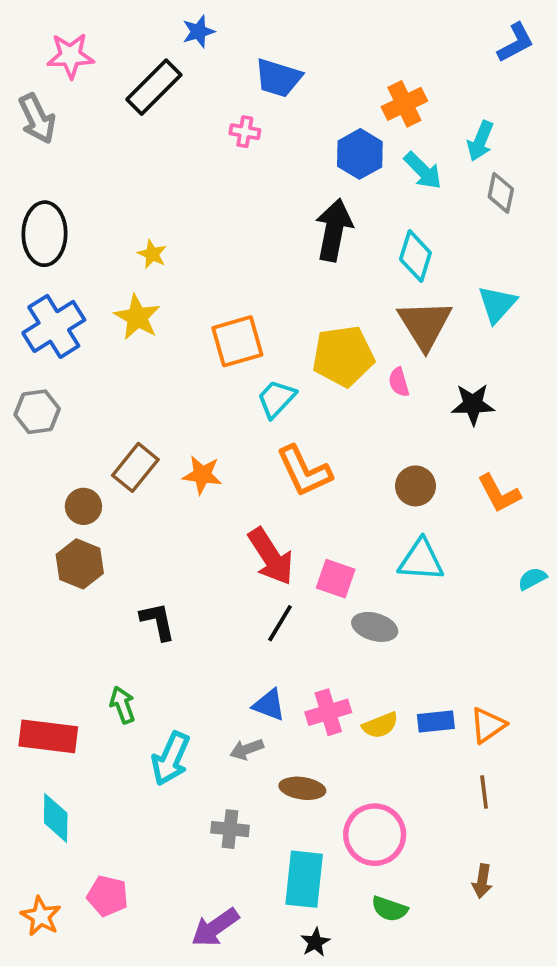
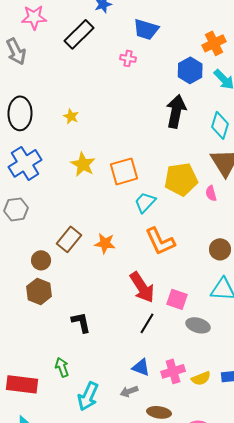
yellow star: (152, 254) -> (71, 116), moved
yellow star: (137, 317) -> (83, 164), moved

